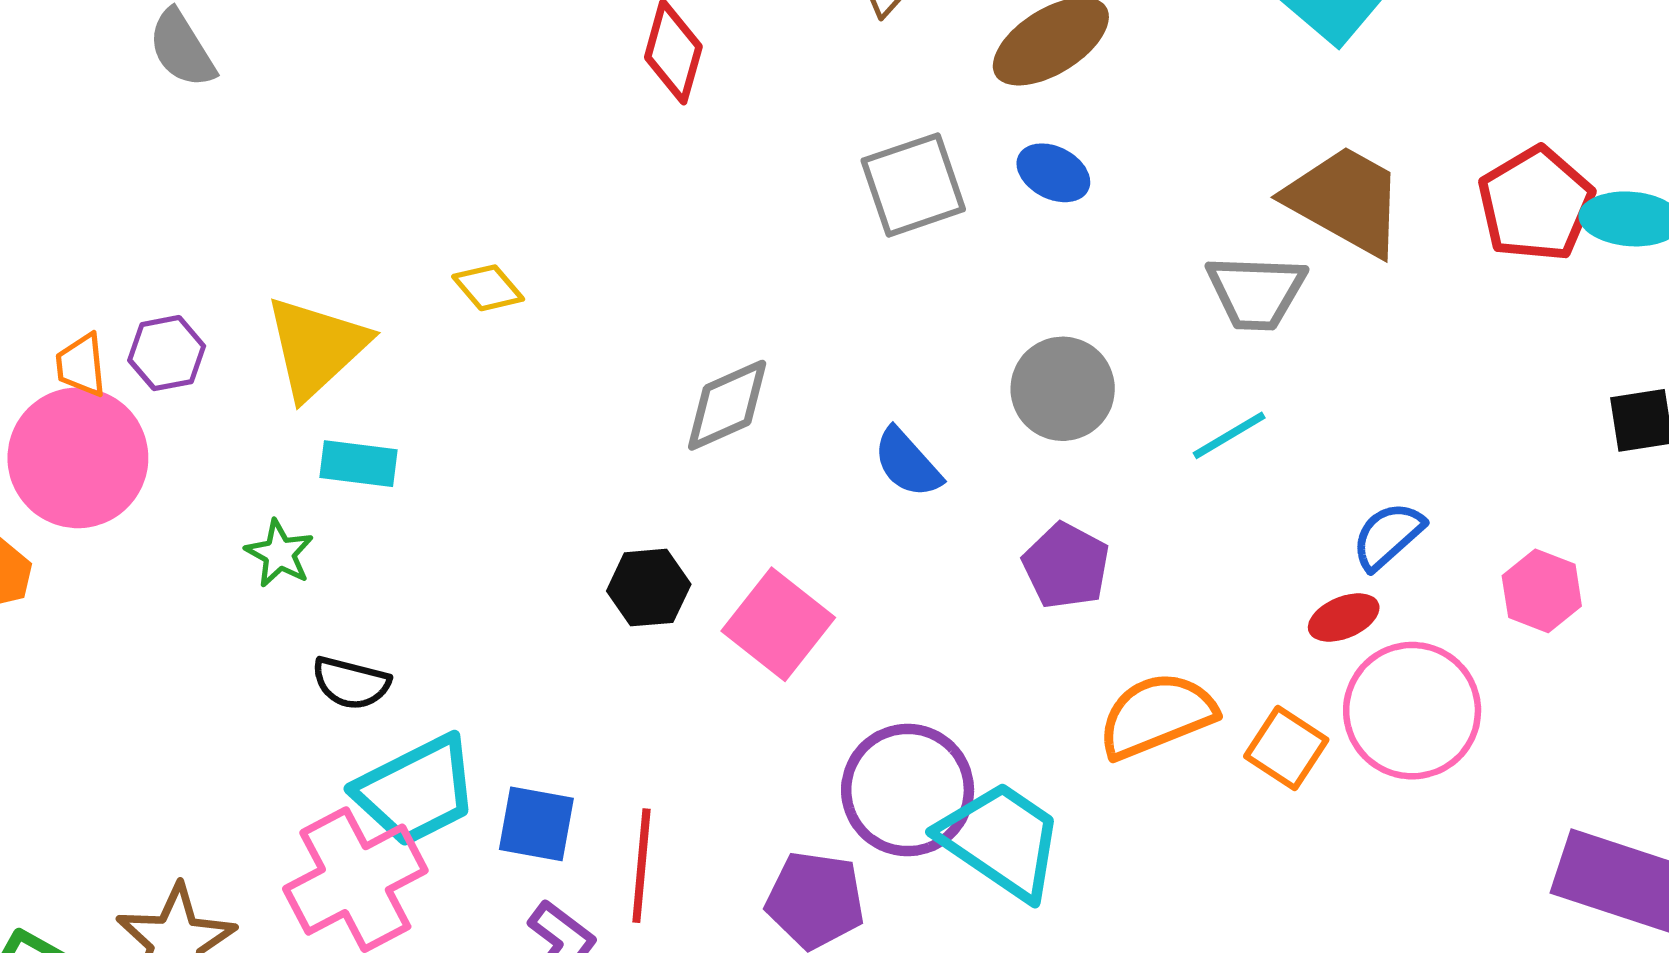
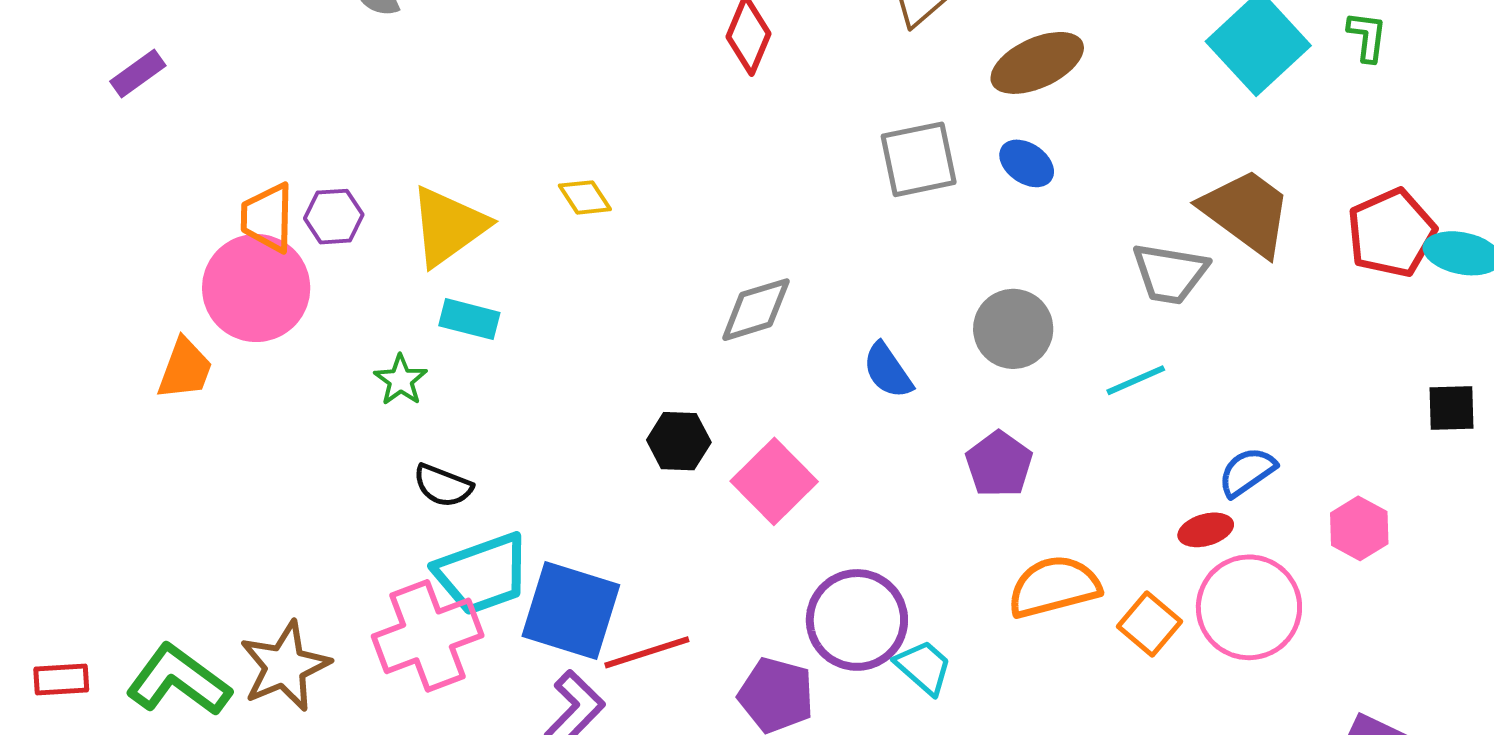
orange trapezoid: (81, 365) -> (267, 218), size x1.4
blue square: (536, 824) -> (571, 611), size x1.6
cyan trapezoid: (1001, 840) -> (924, 667), size x0.6
red line: (641, 866) -> (647, 652), turned 60

